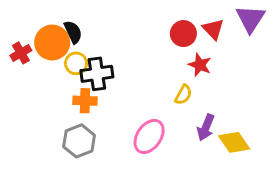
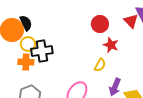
red triangle: (213, 29) -> (131, 21), moved
orange cross: (85, 101) -> (26, 62), moved

